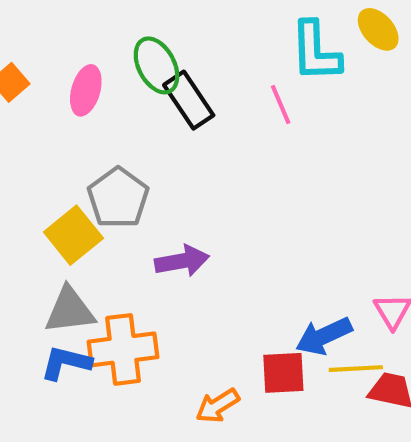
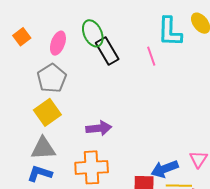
gray pentagon: (118, 198) -> (52, 78), moved
orange cross: (123, 349) -> (92, 167), moved

